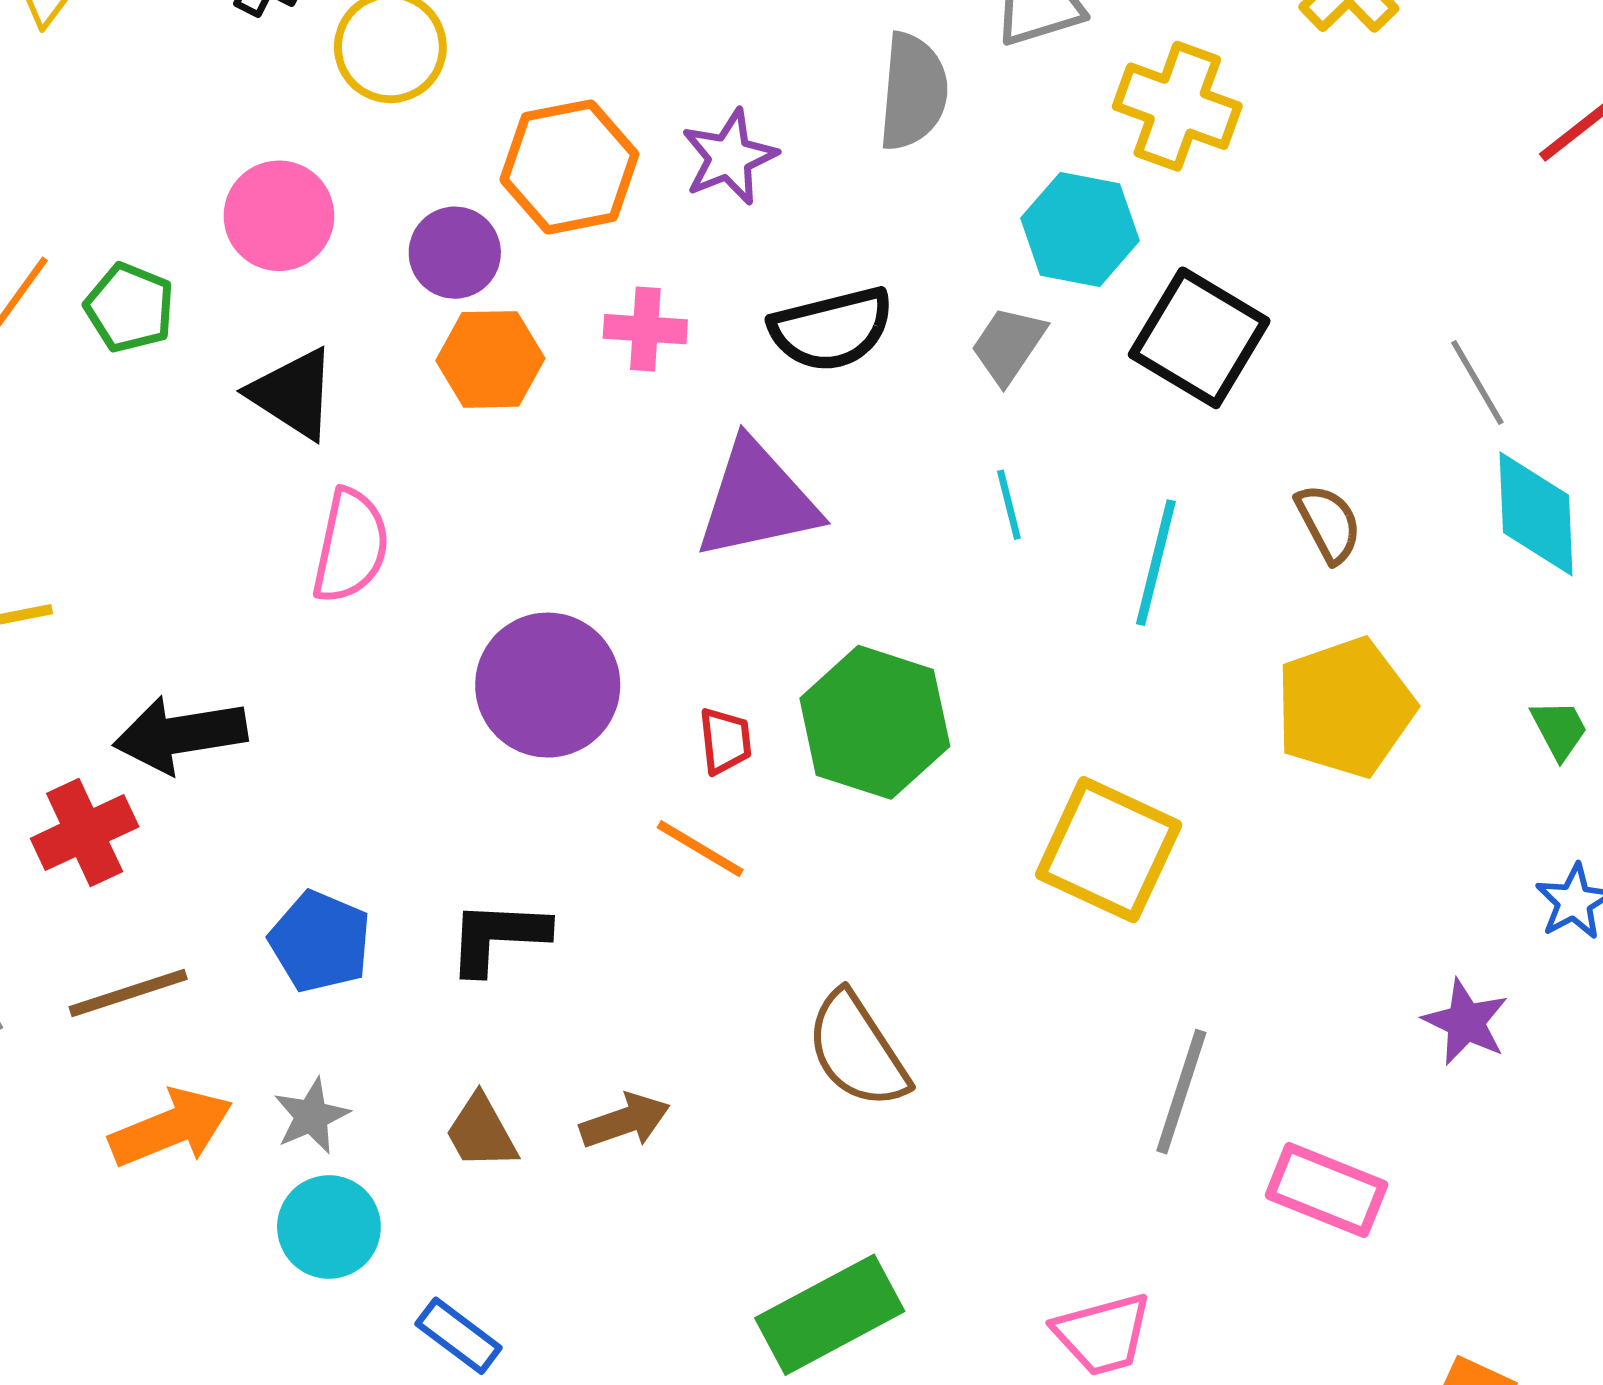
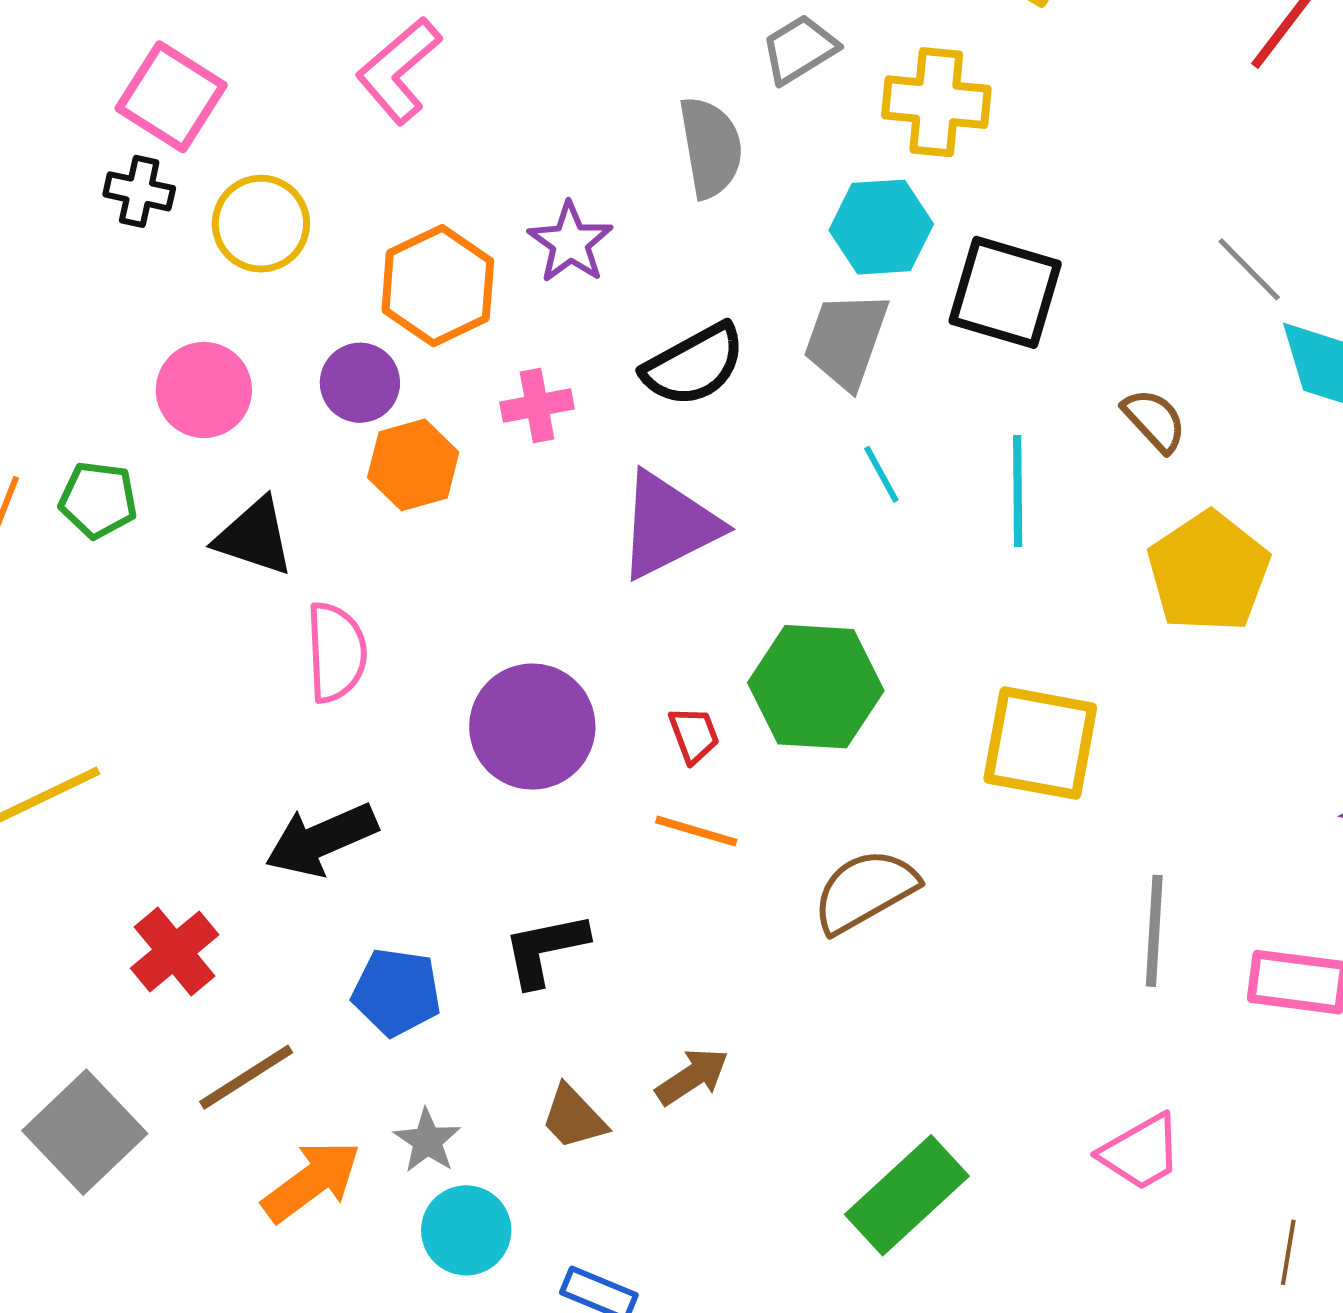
gray trapezoid: (1008, 345) -> (846, 340), size x1.4
black arrow: (180, 735) -> (321, 840), moved
brown semicircle: (857, 1050) -> (865, 891), moved, turned 108

